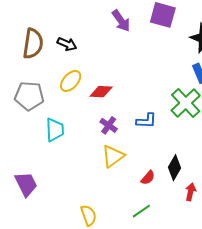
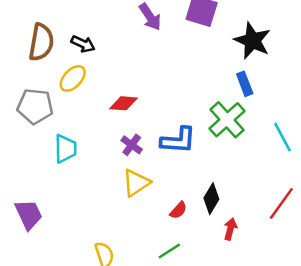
yellow ellipse: (71, 81) -> (73, 78), moved
blue L-shape: (146, 121) -> (178, 140), size x1.4

